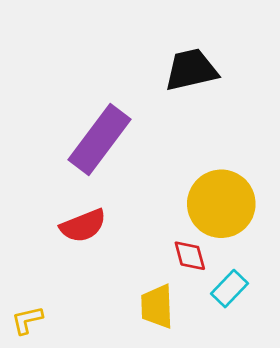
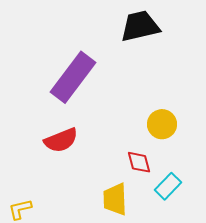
yellow circle: (221, 204) -> (162, 124), size x0.6

